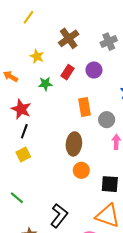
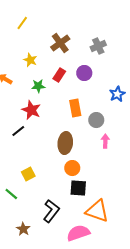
red star: (21, 109) -> (31, 110), moved
black line: (24, 131) -> (18, 131), turned 32
yellow square: (23, 154) -> (28, 174), moved
black square: (110, 184) -> (78, 188), moved

